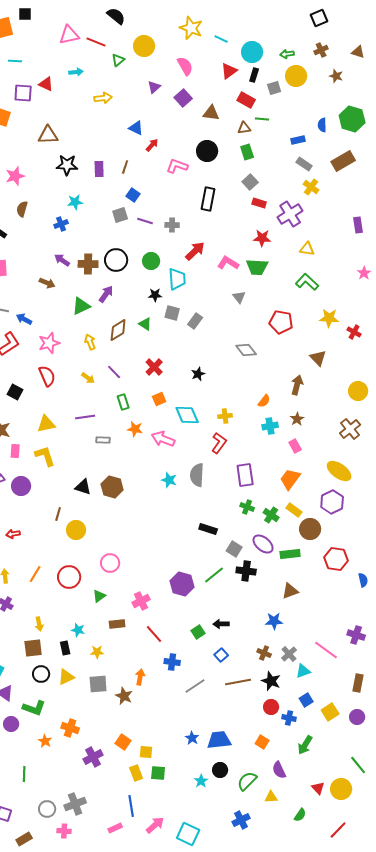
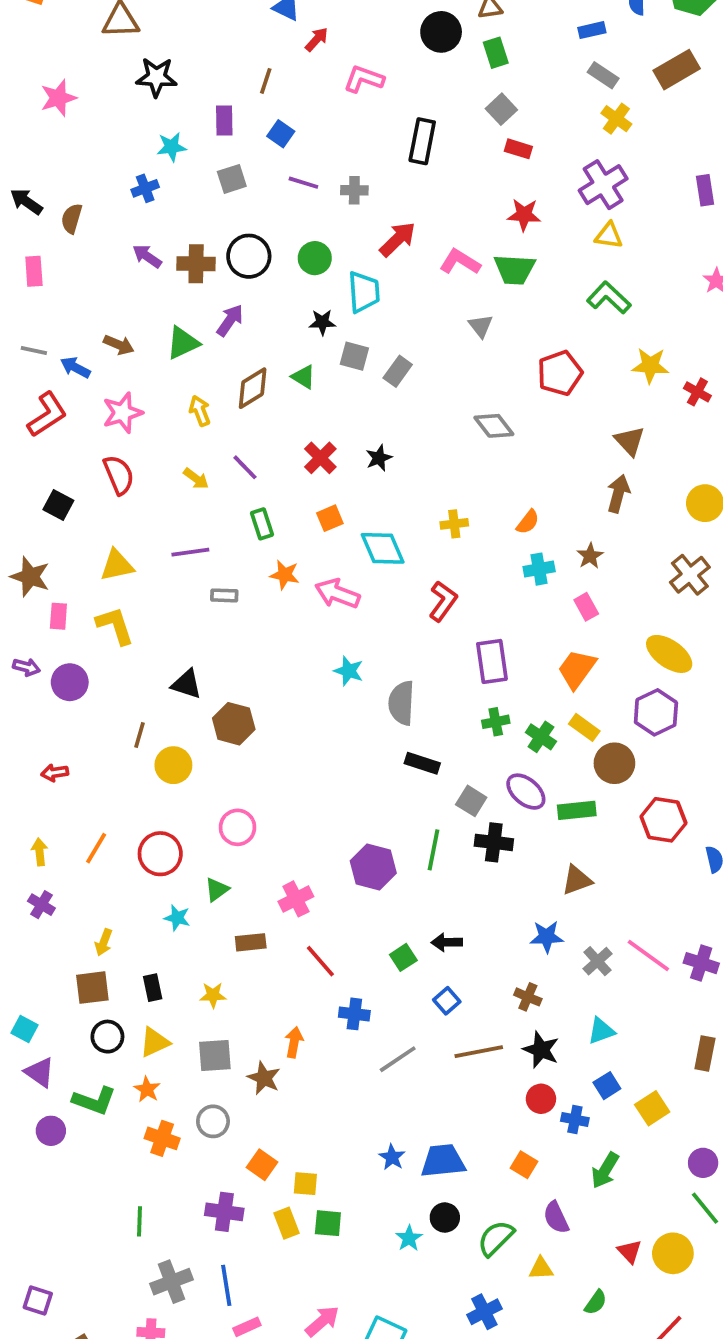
black circle: (207, 151) -> (441, 32), moved
purple rectangle: (99, 169) -> (224, 121), moved
brown semicircle: (22, 209) -> (72, 219), moved
purple cross: (290, 214) -> (603, 185), moved
gray square: (120, 215) -> (232, 179), moved
brown arrow: (47, 283) -> (119, 345), moved
red pentagon: (281, 322) -> (560, 373), turned -30
black star: (198, 374) -> (379, 458), moved
brown arrow: (297, 385) -> (618, 494), moved
yellow cross: (225, 416) -> (454, 524), moved
gray semicircle: (197, 475) -> (401, 703), moved
brown hexagon: (112, 487) -> (234, 724), moved
green cross: (247, 507) -> (496, 722), turned -32
green line: (214, 575) -> (434, 850), turned -40
yellow arrow: (39, 624) -> (104, 942), turned 32
cyan star: (78, 630) -> (177, 918), moved
pink line: (326, 650) -> (648, 956), moved
gray cross: (289, 654) -> (598, 961), moved
purple circle: (357, 717) -> (703, 1163), moved
orange star: (45, 741) -> (147, 1089), moved
purple cross: (93, 757) -> (224, 1212), moved, turned 36
green line: (24, 774) -> (139, 1221), moved
blue line: (131, 806) -> (226, 1285), moved
gray circle: (47, 809) -> (213, 1121), moved

